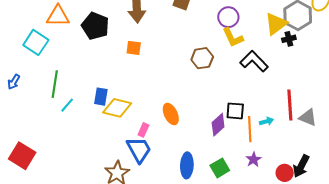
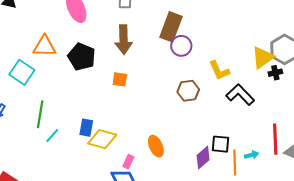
purple circle: (228, 17) -> (181, 46), moved

